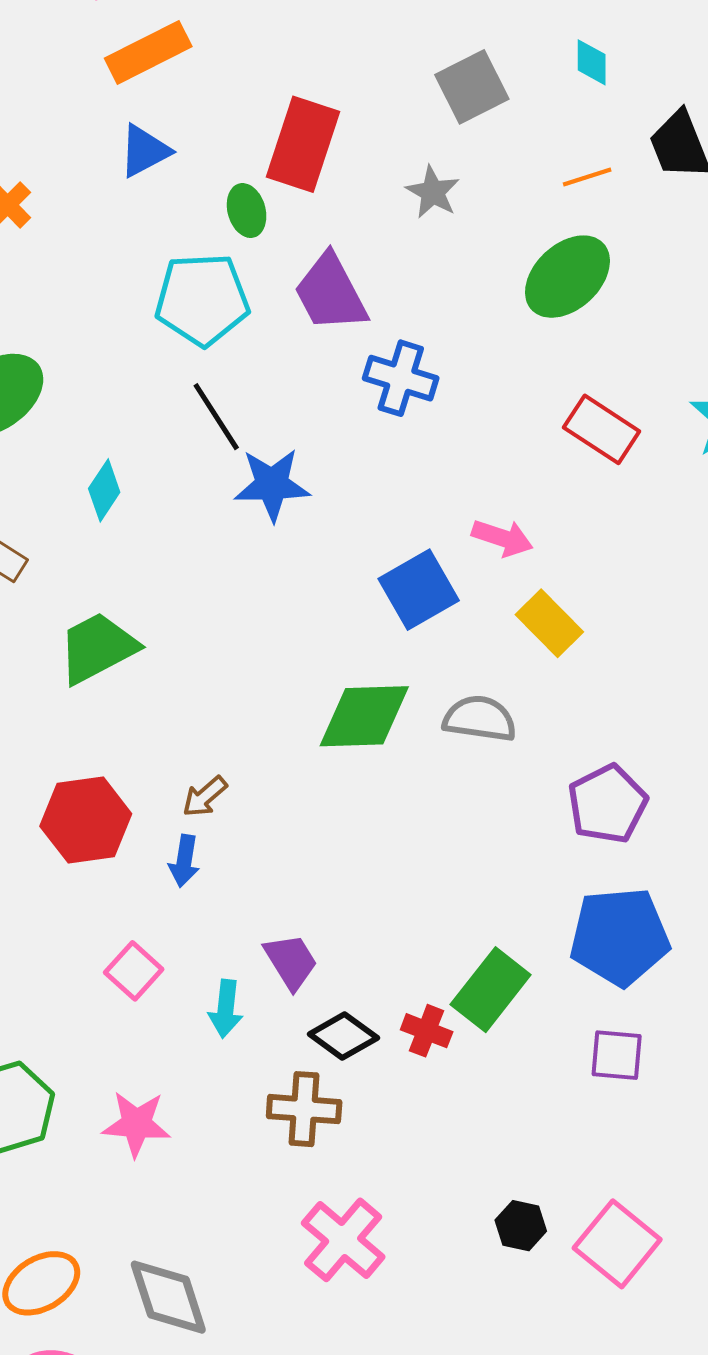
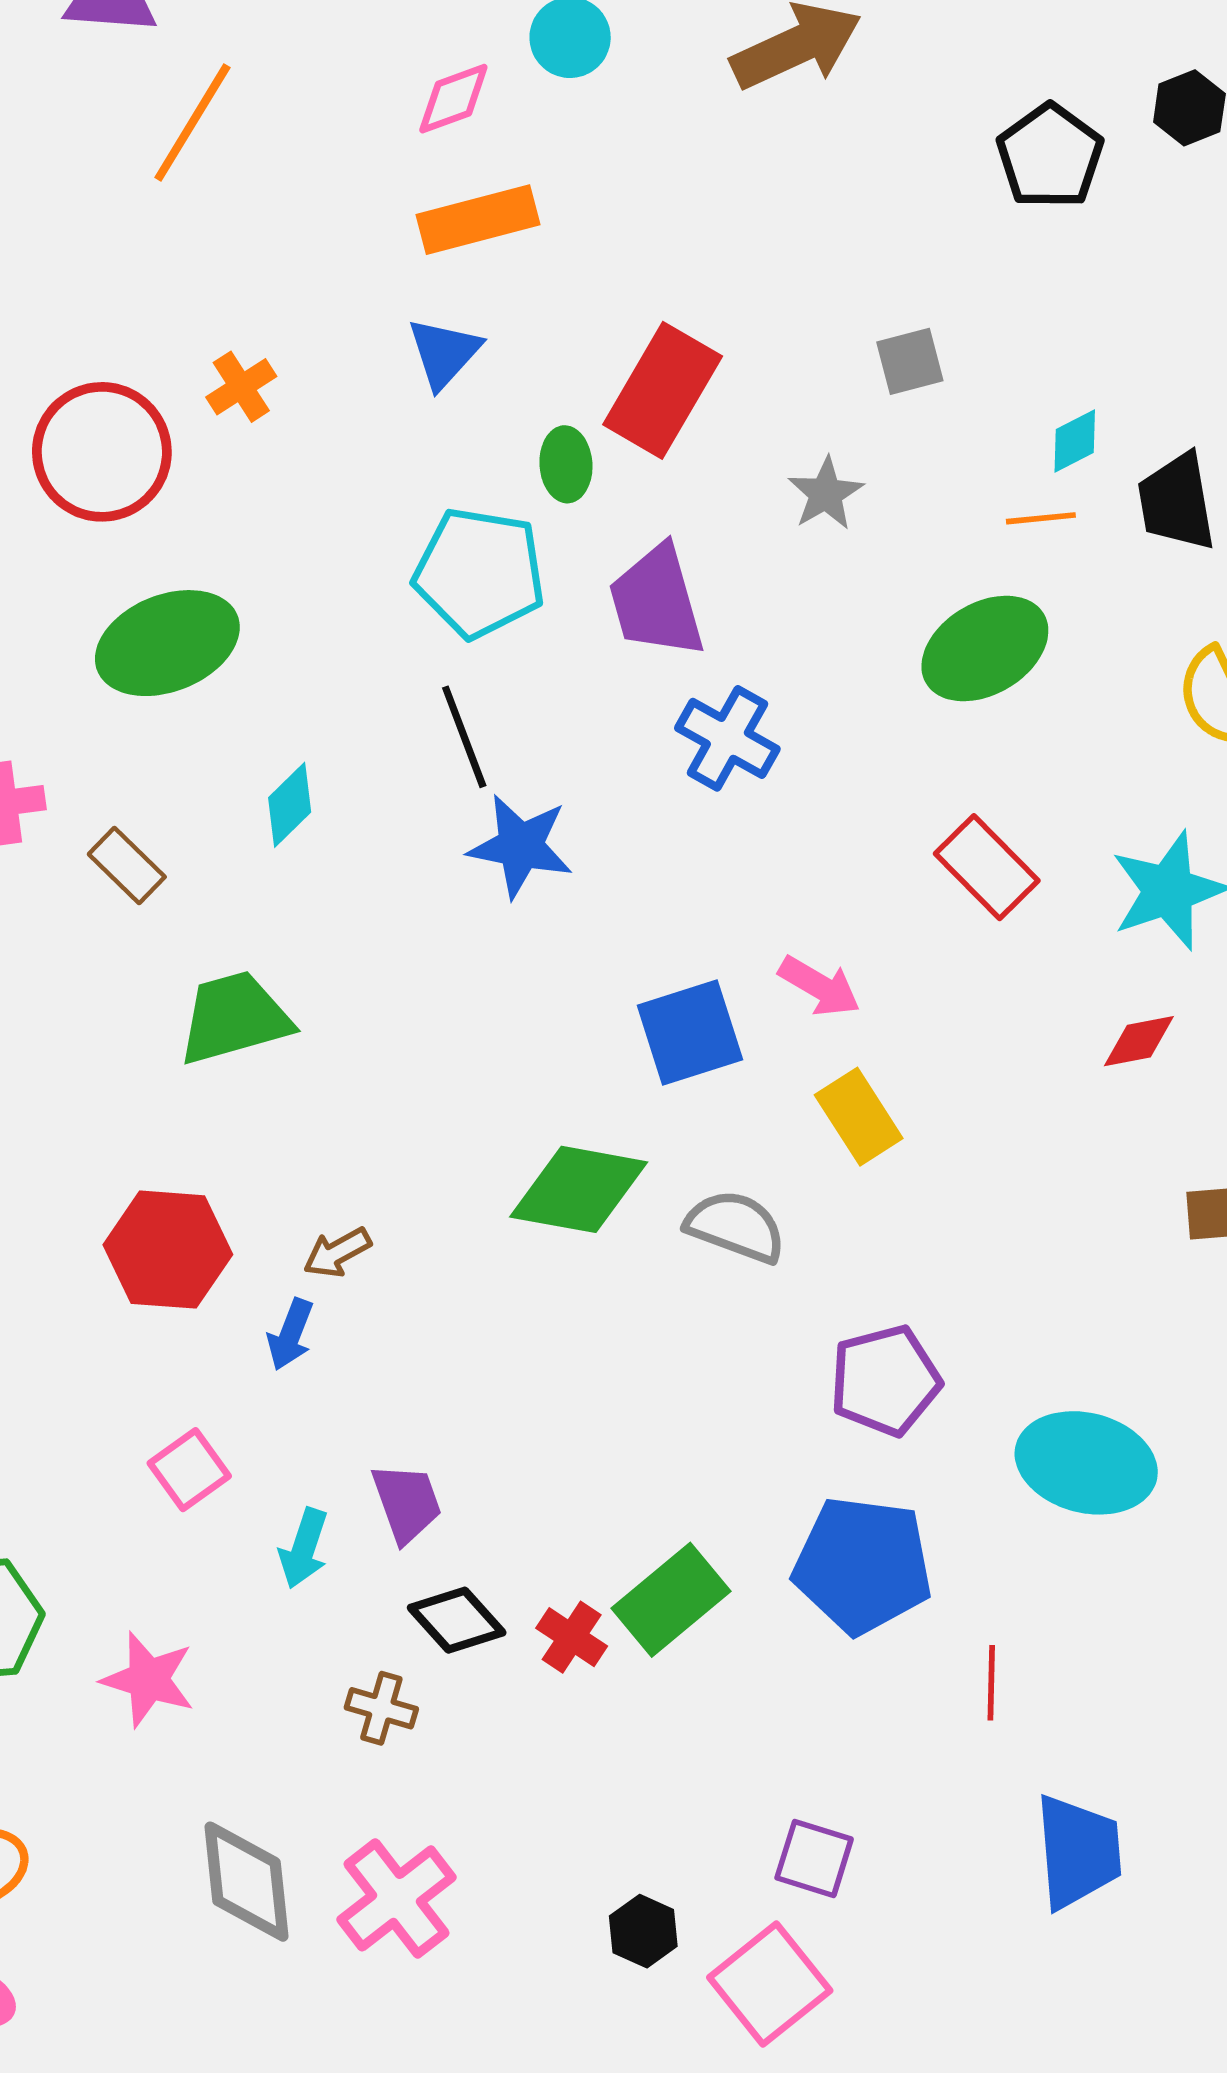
cyan diamond: (592, 62) -> (1075, 441), moved, turned 51
gray square: (472, 87) -> (910, 361), size x0.7
blue triangle: (144, 151) -> (444, 353), turned -32
purple square: (617, 1055) -> (814, 1858), moved
brown cross: (304, 1109) -> (381, 1708), size x0.7
gray diamond: (168, 1297) -> (246, 1882), moved

